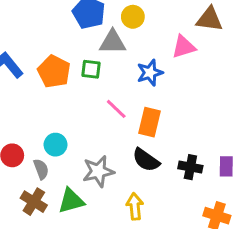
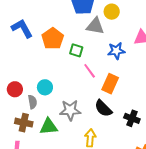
green square: (91, 69) -> (76, 50), moved
brown cross: (34, 202) -> (24, 123), turned -30

